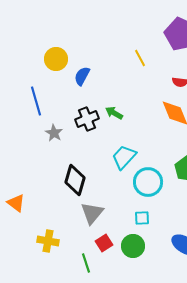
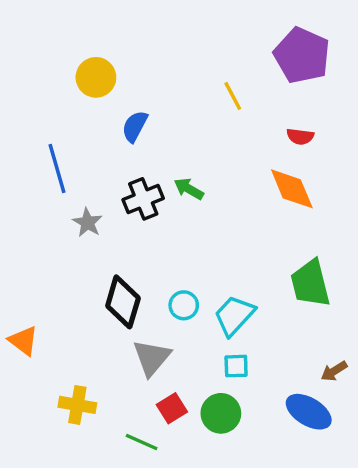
yellow circle: (56, 59) -> (96, 77), moved
cyan trapezoid: (124, 157) -> (234, 315), moved
cyan circle: (148, 182) -> (184, 305), moved, size x0.6
green line: (86, 263) -> (142, 442), turned -48

